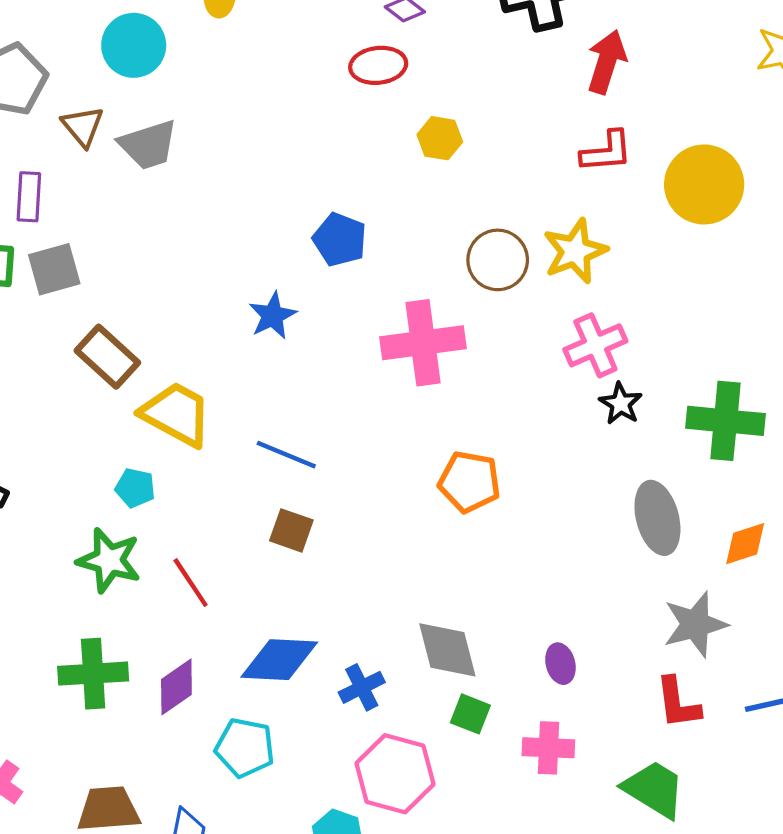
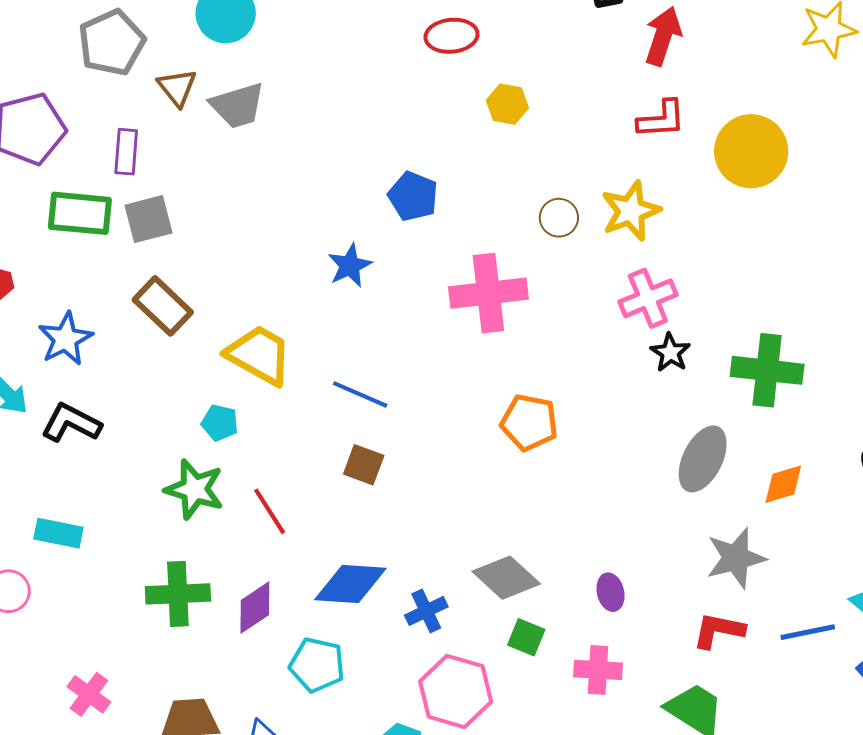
brown circle: (498, 260) -> (559, 218), size x0.7
brown rectangle: (107, 357) -> (163, 306), moved
gray ellipse: (657, 518) -> (703, 459), turned 40
gray diamond: (447, 650) -> (506, 578), turned -34
red L-shape: (678, 703) -> (718, 630), turned 108

